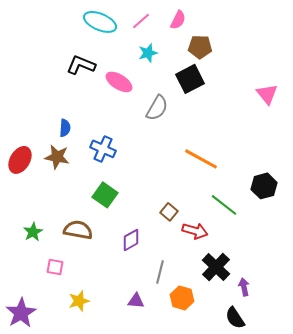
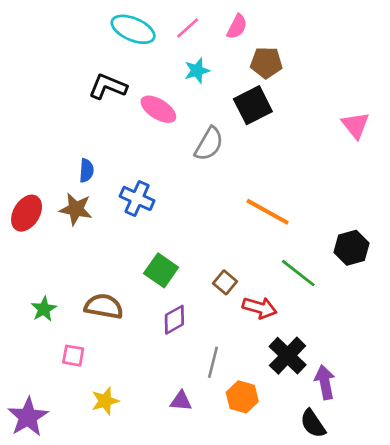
green square: (105, 195) -> (161, 270), moved
purple arrow: (244, 287) -> (325, 382), size x1.4

